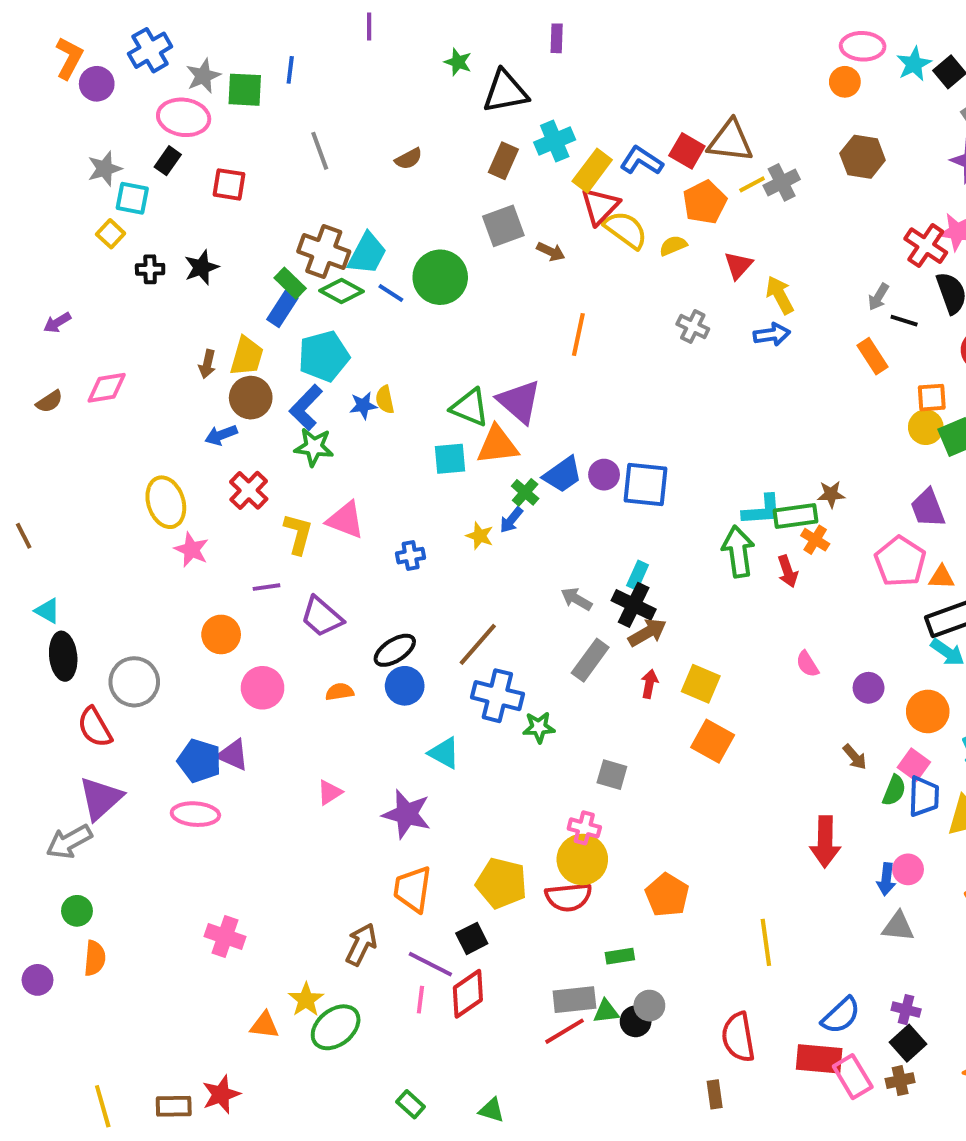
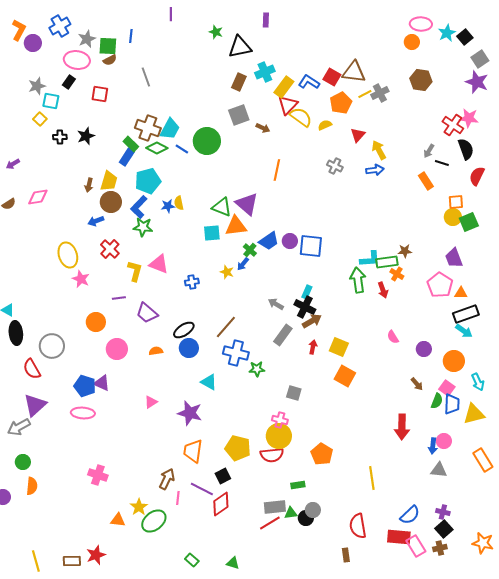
brown semicircle: (409, 159) -> (110, 60), moved
pink line: (420, 1000) -> (178, 498), moved

